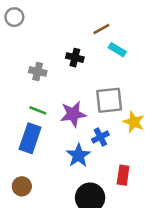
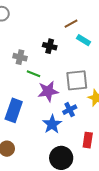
green line: (38, 110) -> (34, 74), moved

